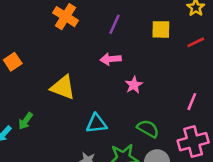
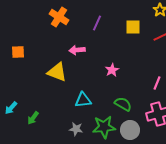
pink arrow: (111, 59) -> (77, 50), moved
orange square: (13, 62) -> (18, 52), turned 32
green arrow: (26, 121) -> (33, 118), moved

